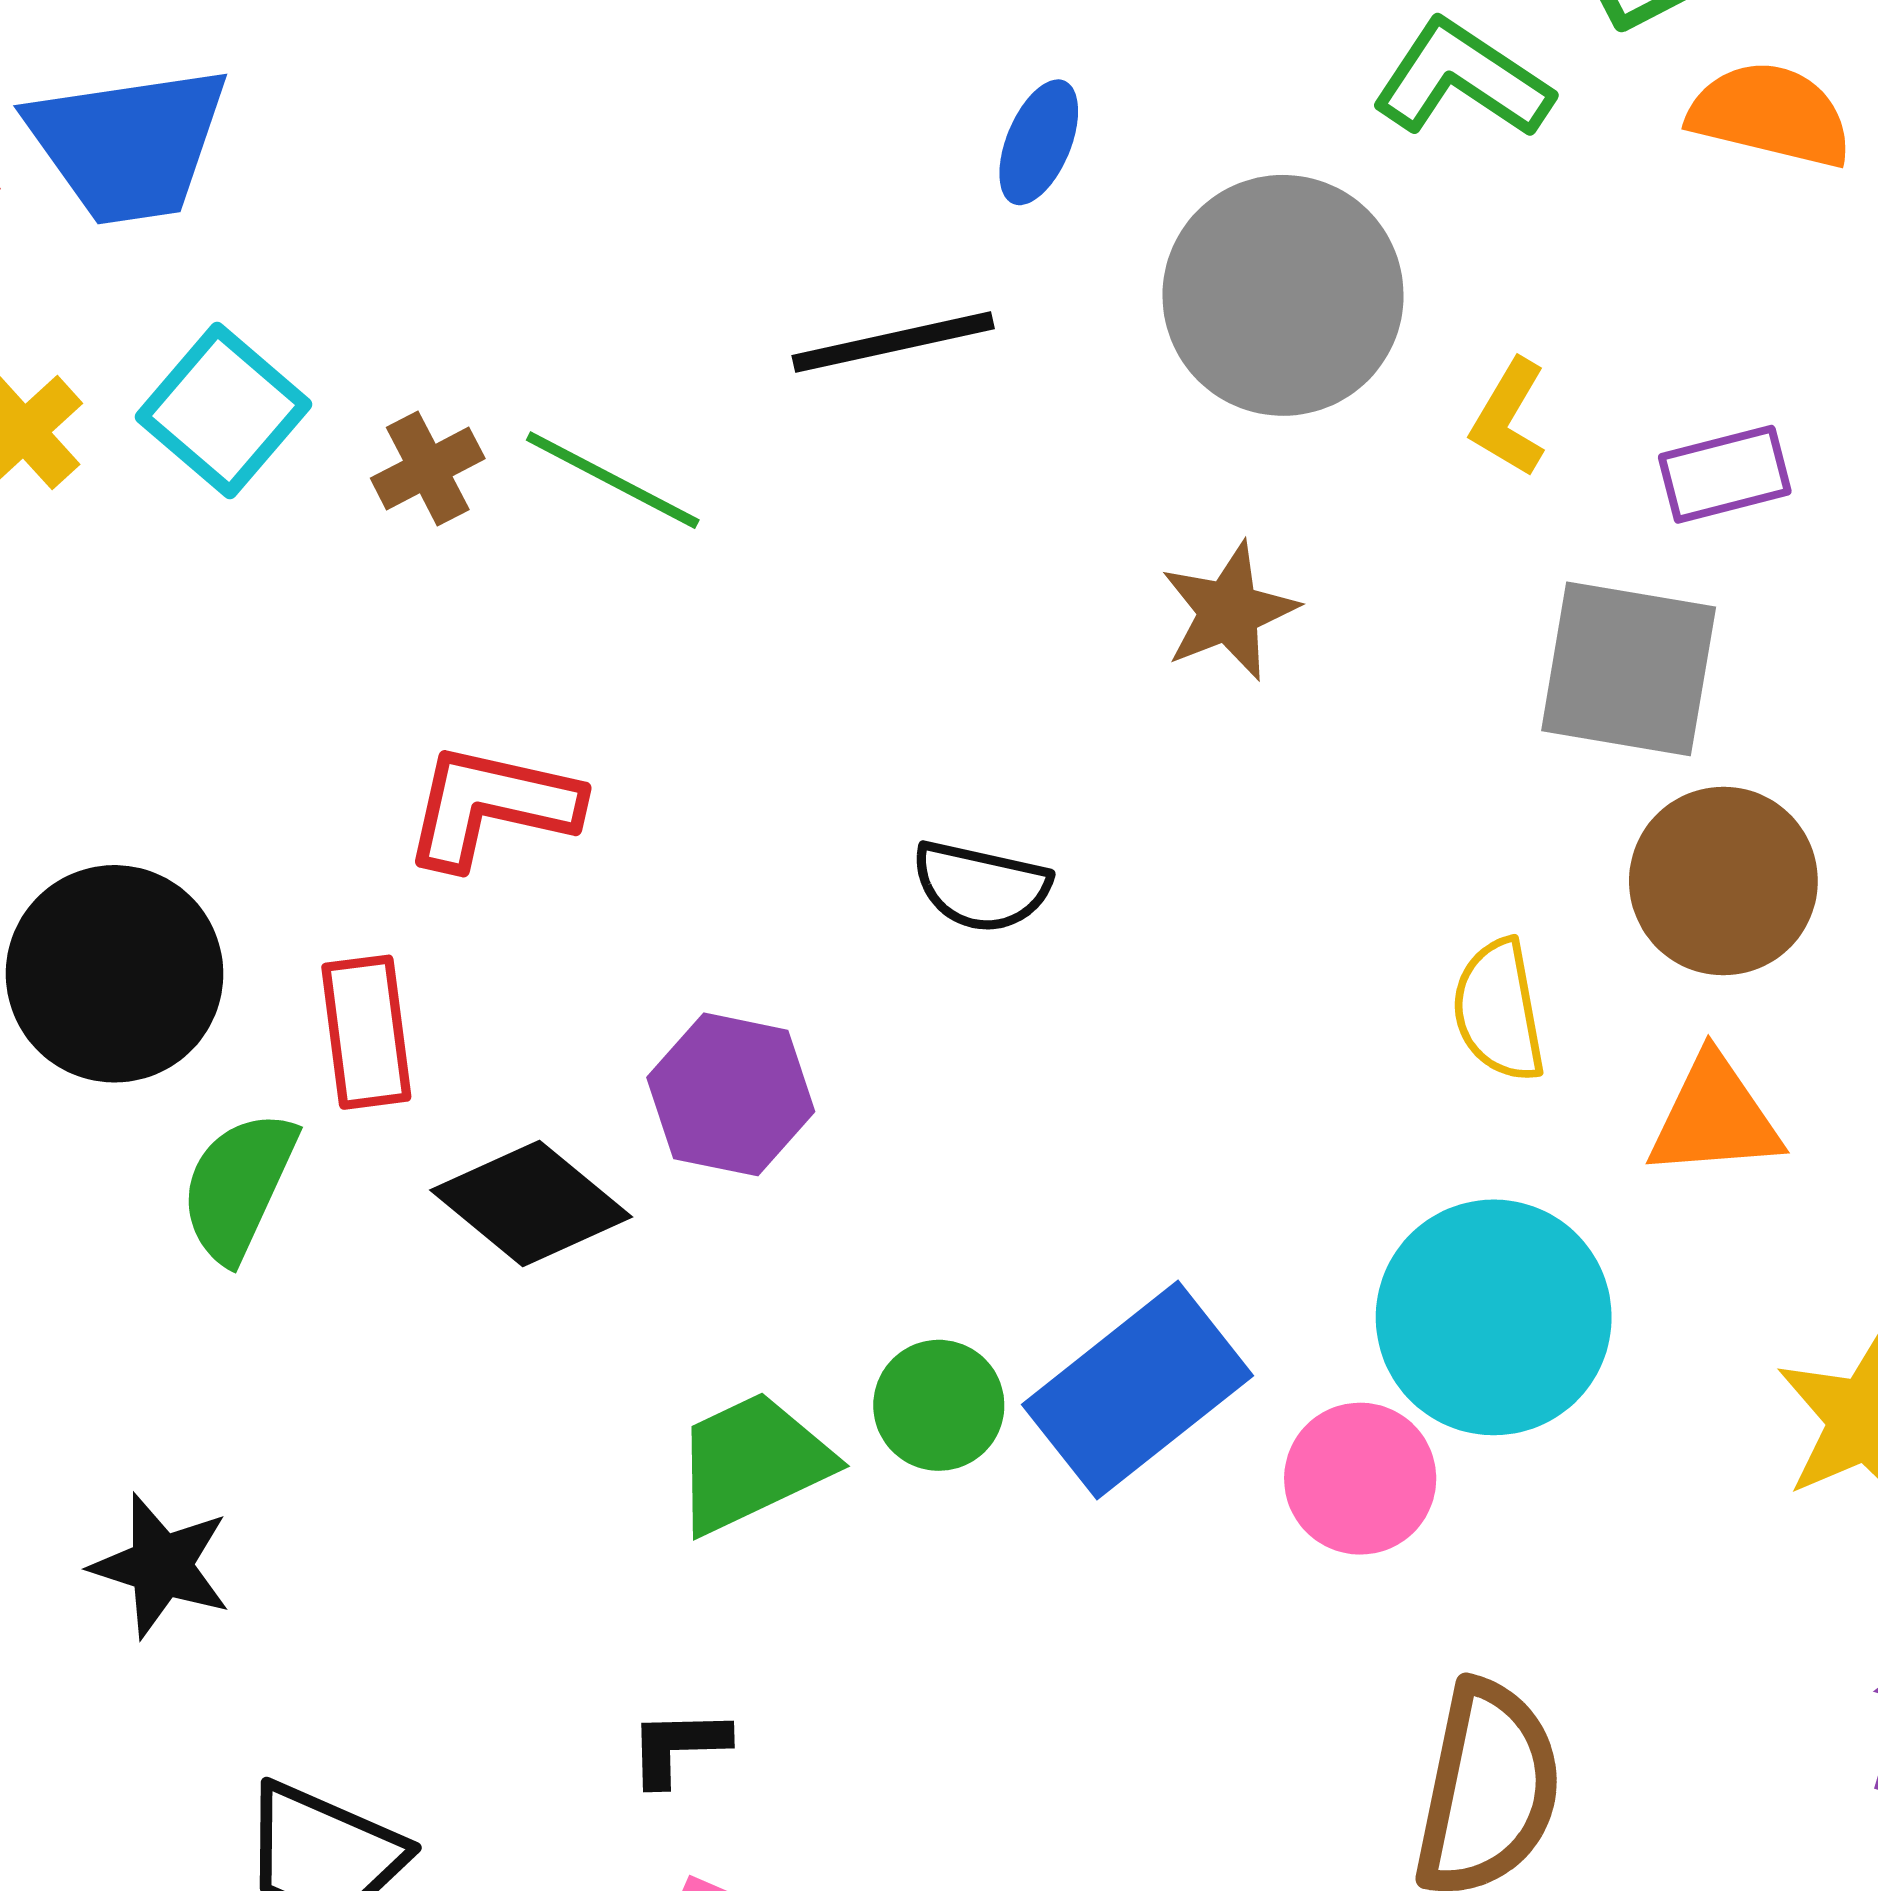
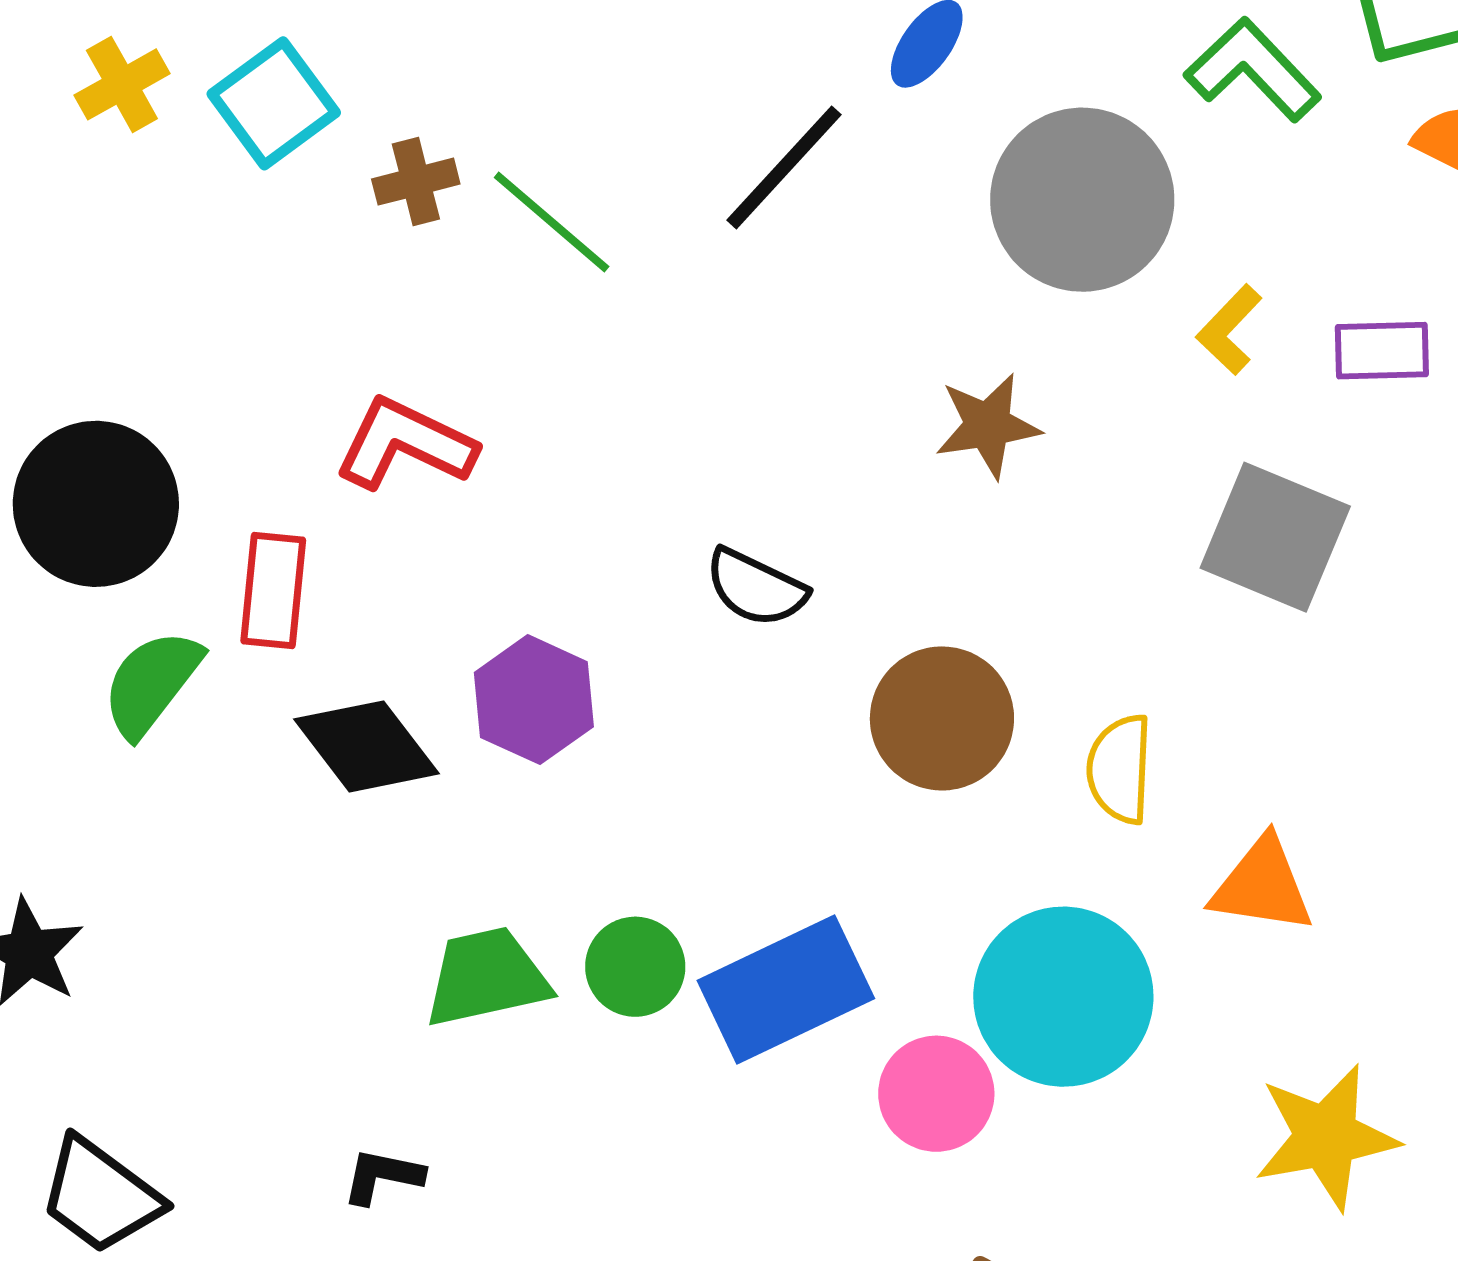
black line: (893, 342) -> (784, 167), turned -48
purple rectangle: (1725, 474) -> (1382, 351), moved
brown circle: (1723, 881) -> (942, 718), moved

